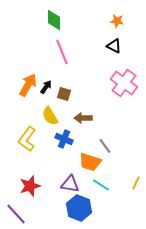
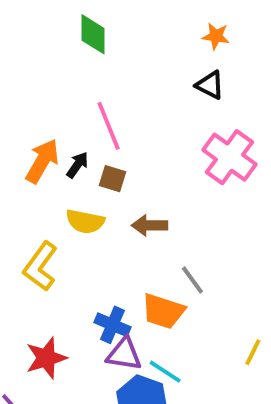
pink line: (62, 52) -> (109, 126), moved
yellow semicircle: (50, 116) -> (85, 221), turned -48
blue cross: (64, 139) -> (112, 325), moved
cyan line: (101, 185) -> (165, 372), moved

